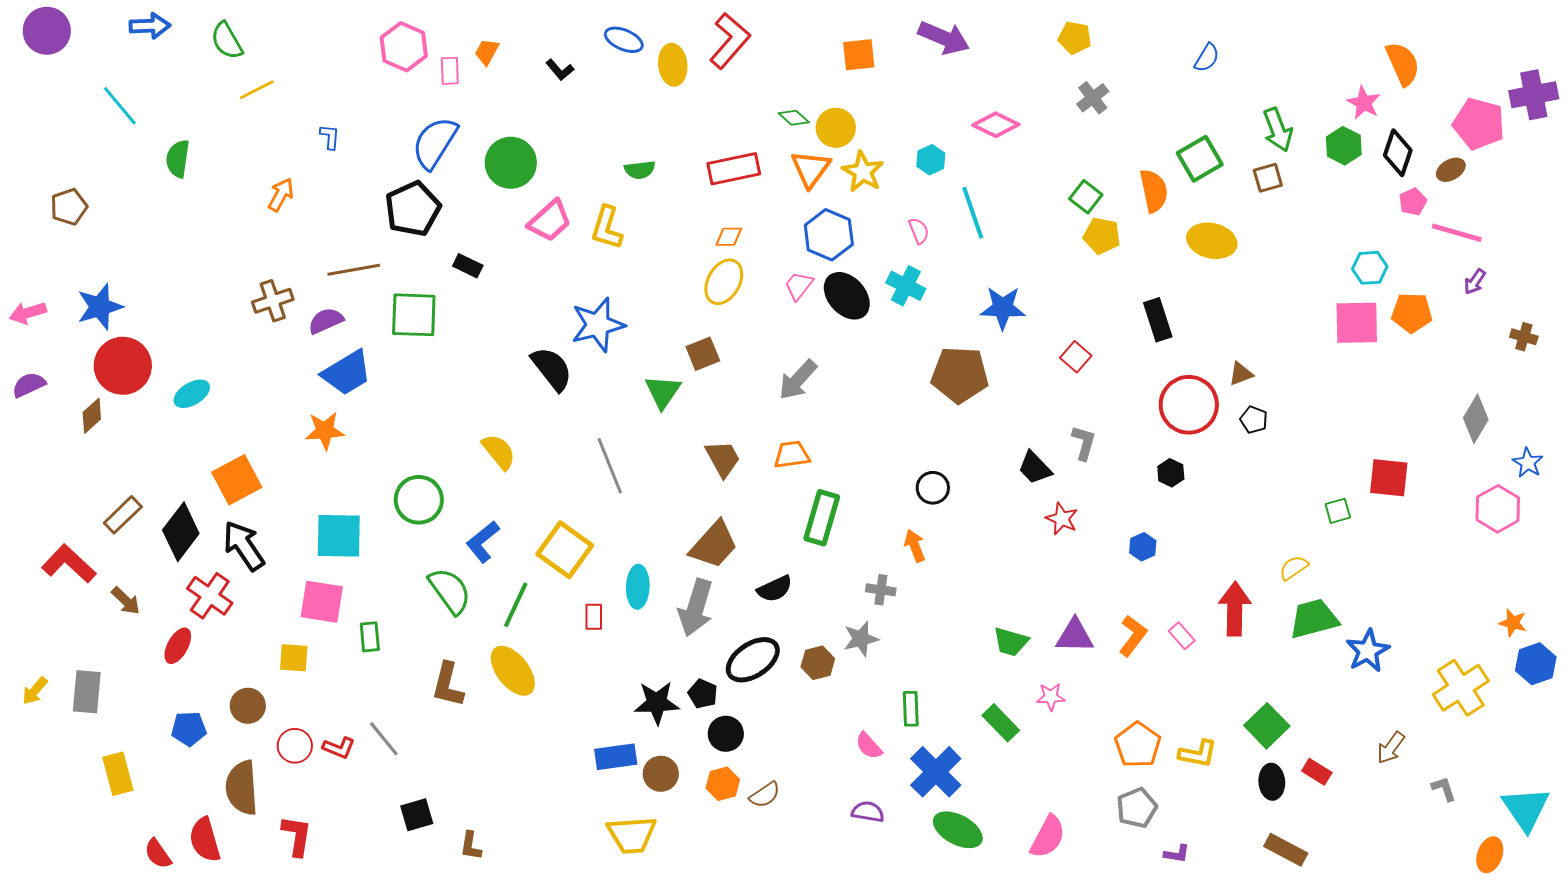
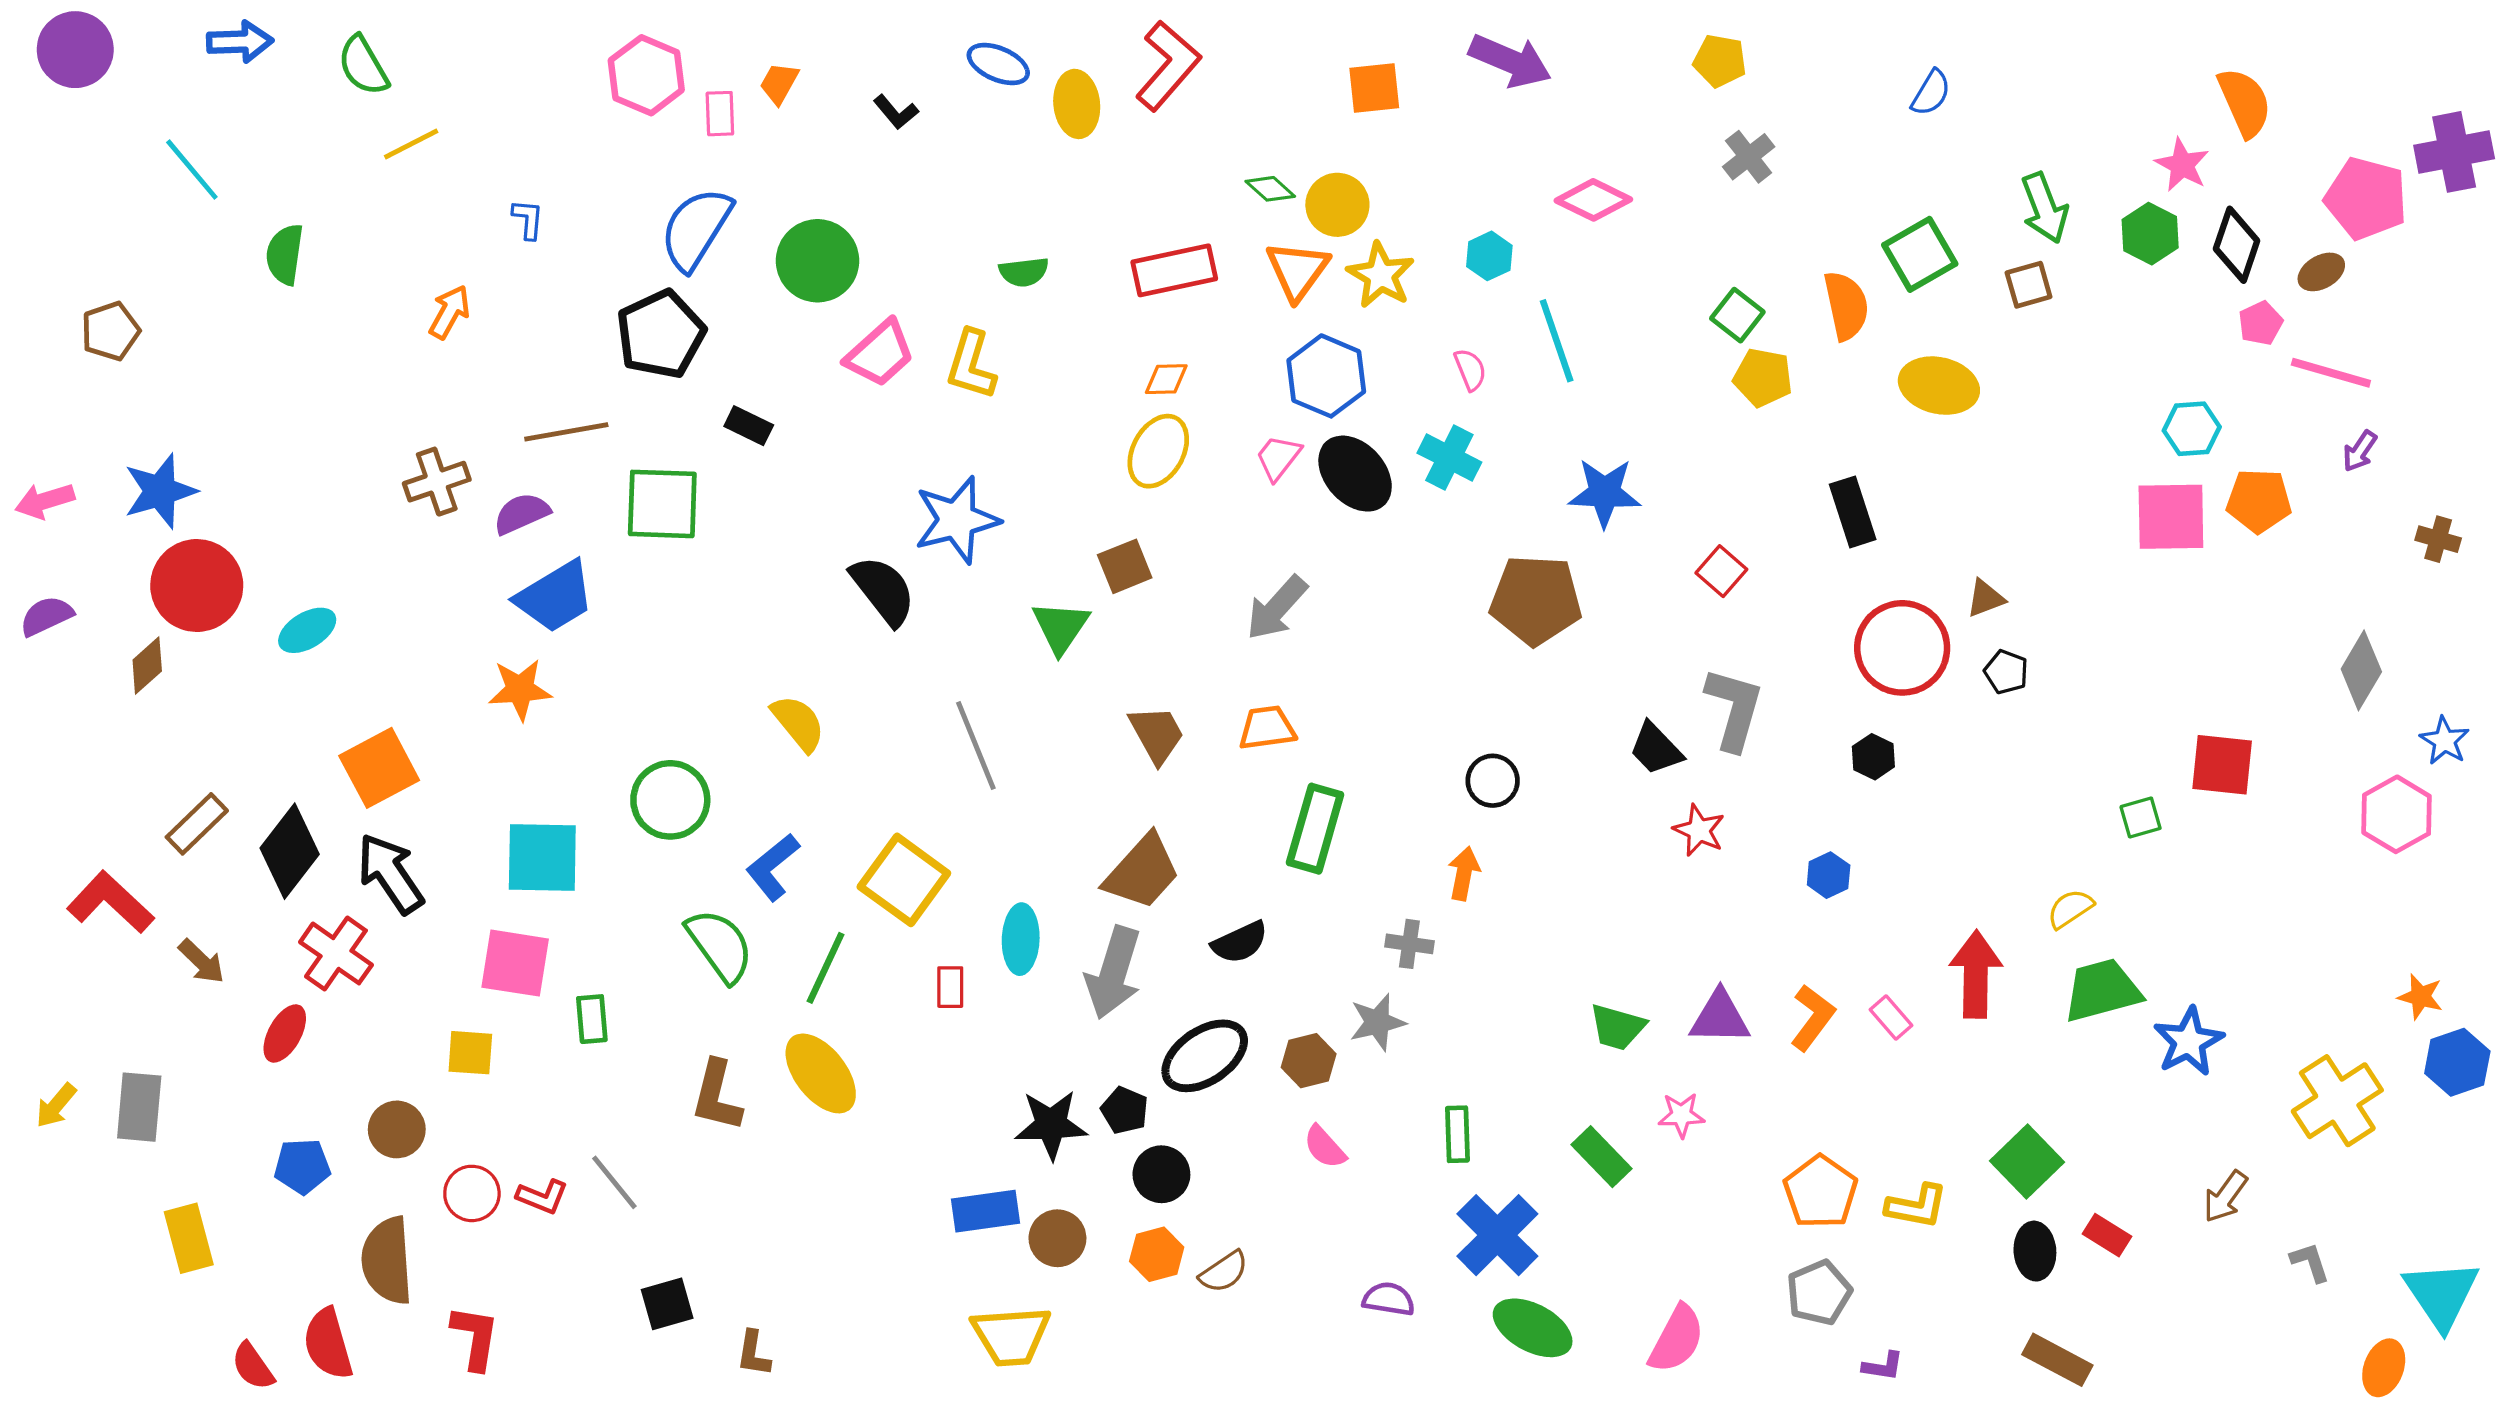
gray L-shape: (1084, 443) -> (1734, 709), size x1.5
orange arrow: (915, 546) -> (1464, 873), turned 32
pink semicircle: (869, 746) -> (1325, 1147), moved

